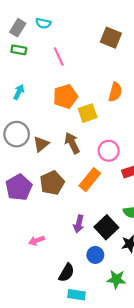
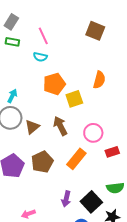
cyan semicircle: (43, 23) -> (40, 57), moved
pink line: (59, 57) -> (43, 36), moved
cyan arrow: (19, 92) -> (12, 96), moved

